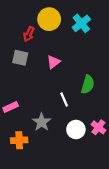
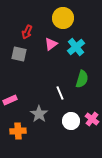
yellow circle: (49, 19) -> (63, 18), moved
cyan cross: (81, 23) -> (76, 47), moved
pink triangle: (53, 62) -> (51, 44), moved

